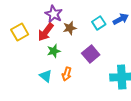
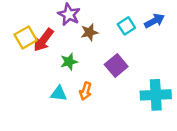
red arrow: (46, 32) -> (43, 40), moved
cyan triangle: (46, 76) -> (59, 94), turned -32

